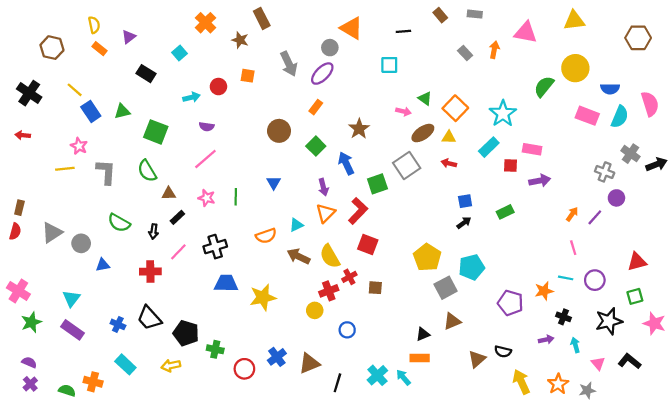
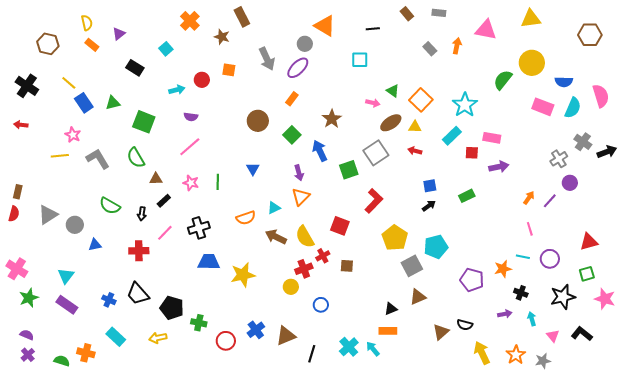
gray L-shape: (106, 172) -> (98, 159), turned -35
gray cross: (605, 172) -> (559, 159), turned 36
red L-shape: (358, 211) -> (374, 201), moved

